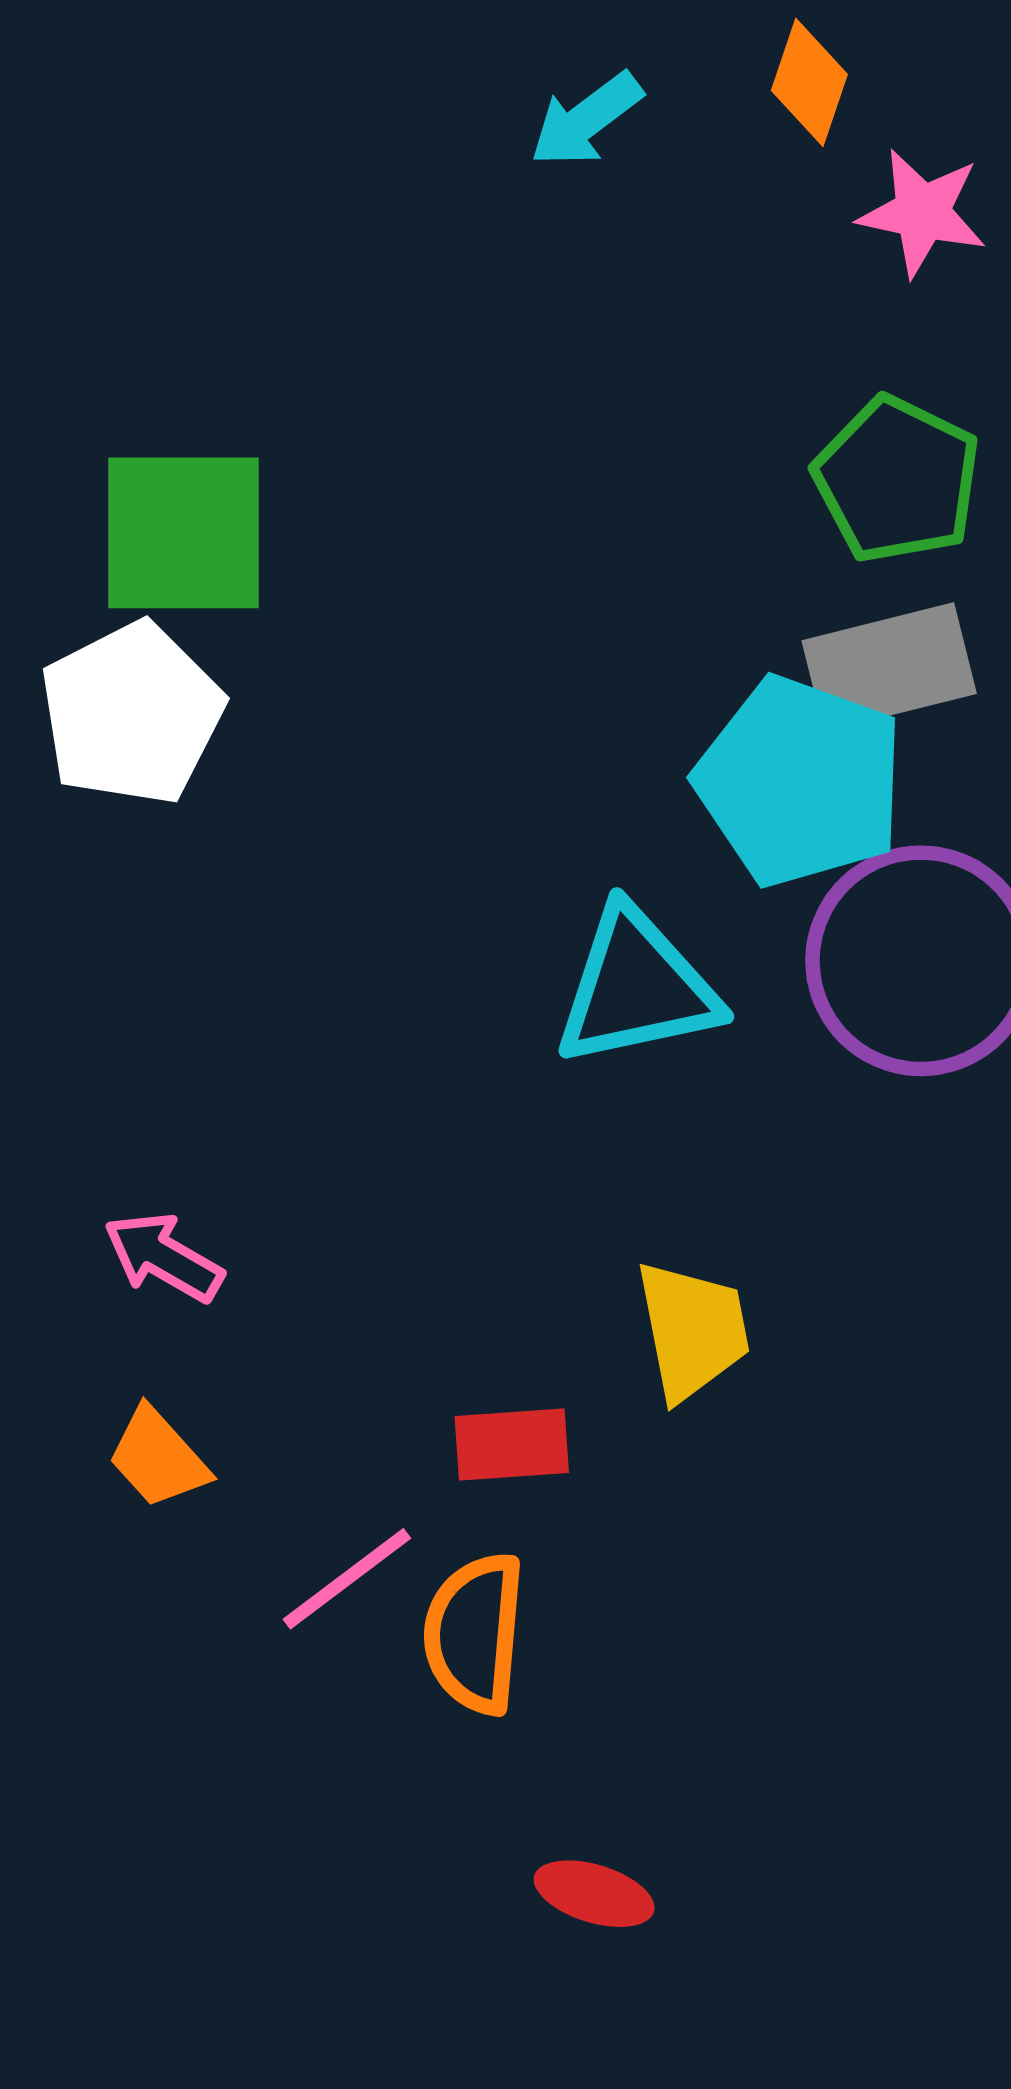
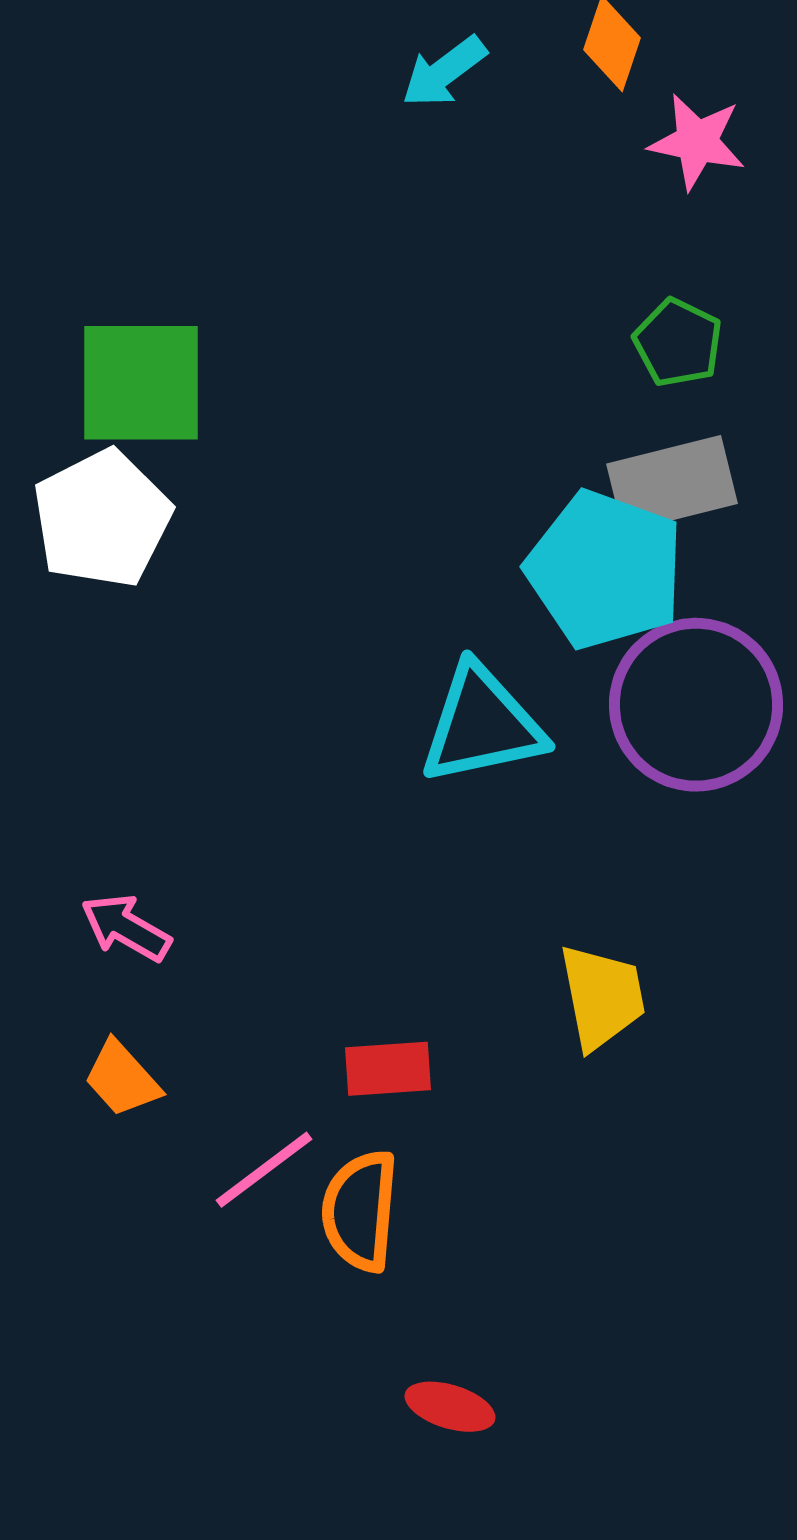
green pentagon: (897, 480) -> (678, 343), size x0.7
yellow trapezoid: (692, 1330) -> (602, 997), moved

